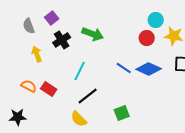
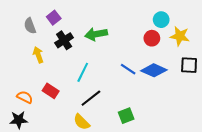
green arrow: (93, 34) -> (96, 34), turned 150
orange semicircle: (29, 86) -> (25, 97), moved

